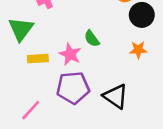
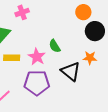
black triangle: (116, 96) -> (71, 71), moved

